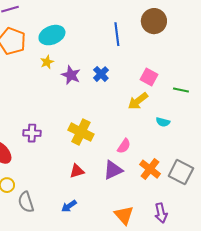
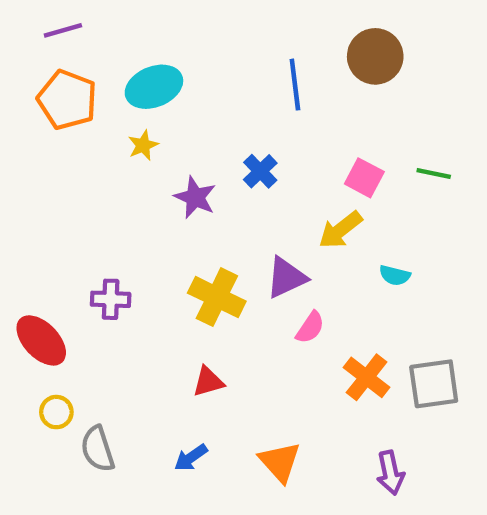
purple star: (71, 75) -> (195, 197), moved
green line: (181, 90) -> (434, 173), moved
purple triangle: (113, 170) -> (286, 278), moved
gray square: (181, 172) -> (434, 384), turned -35
orange triangle: (124, 215) -> (280, 462), moved

